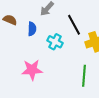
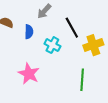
pink star: (32, 70) -> (29, 74), turned 30

